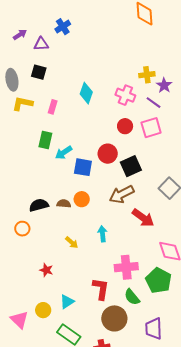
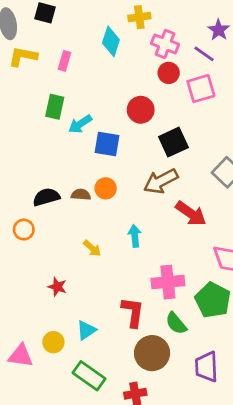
yellow cross: (147, 75) -> (139, 17), moved
red circle: (125, 126) -> (169, 73), moved
red circle: (108, 154) -> (141, 110), moved
pink triangle: (19, 320) -> (21, 356), turned -36

